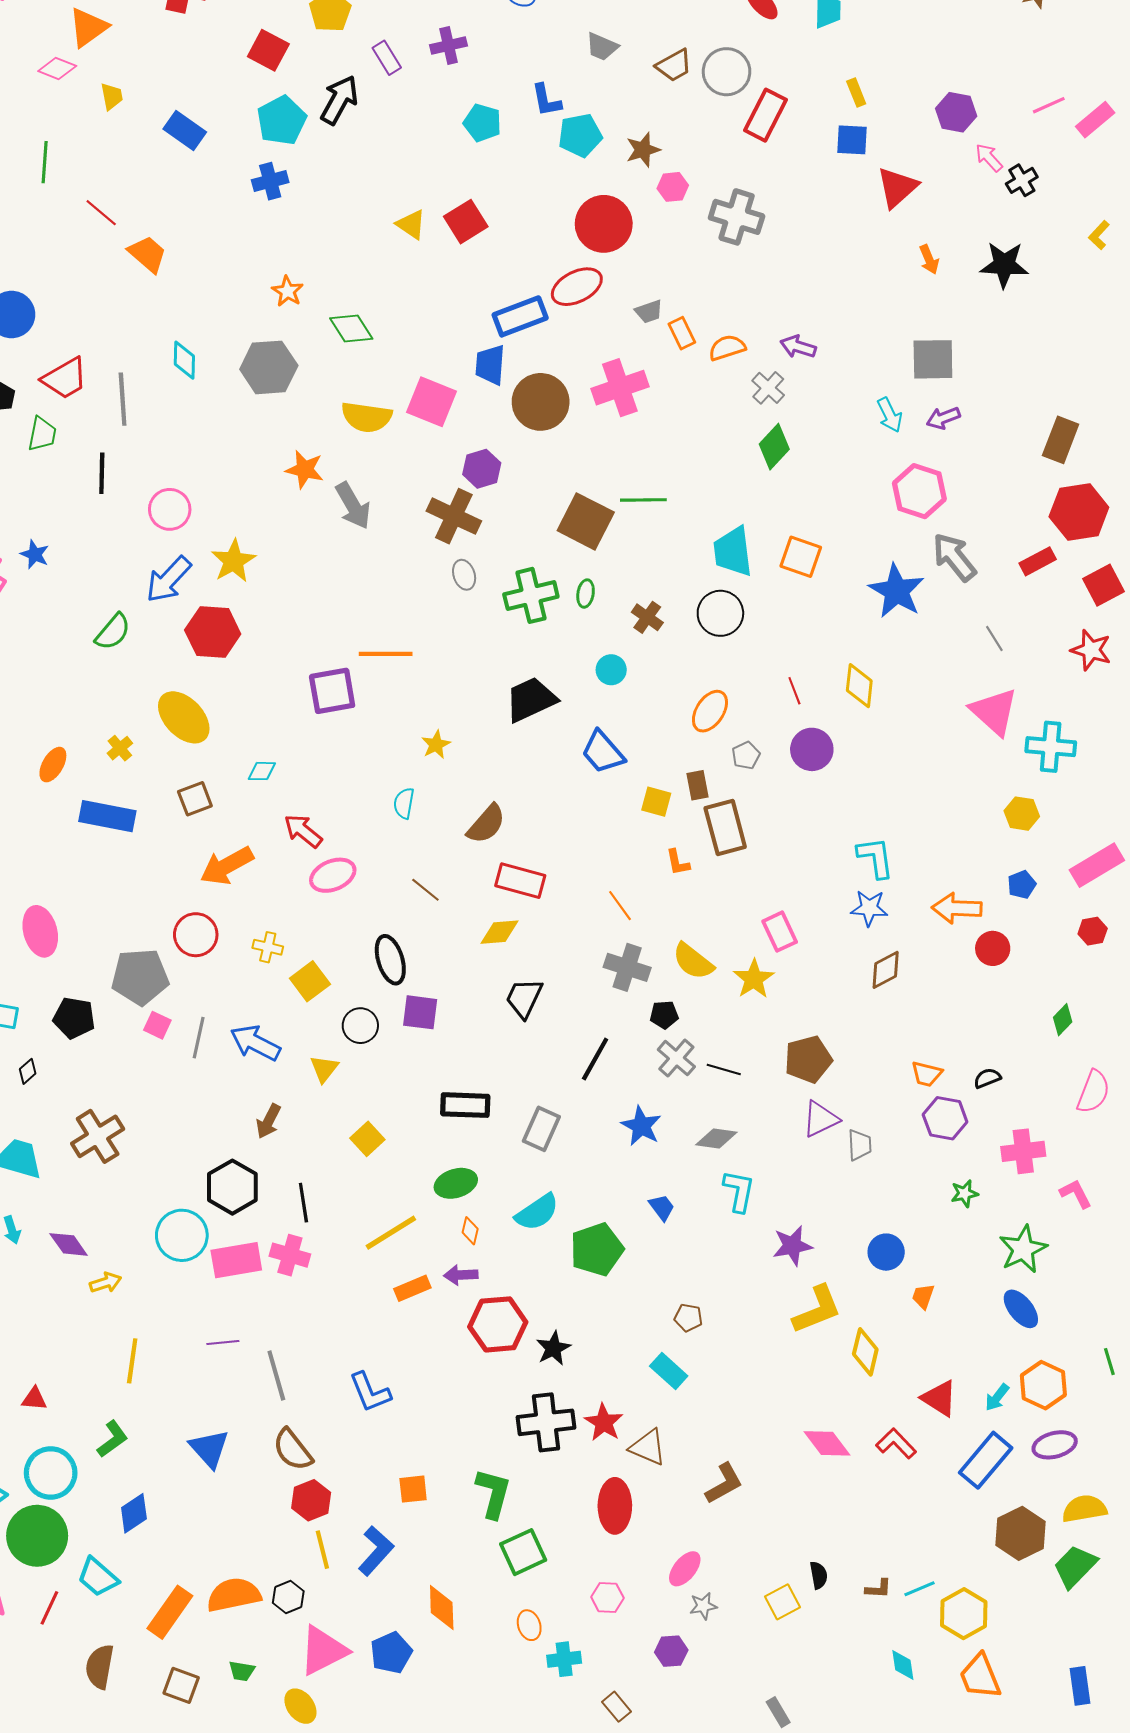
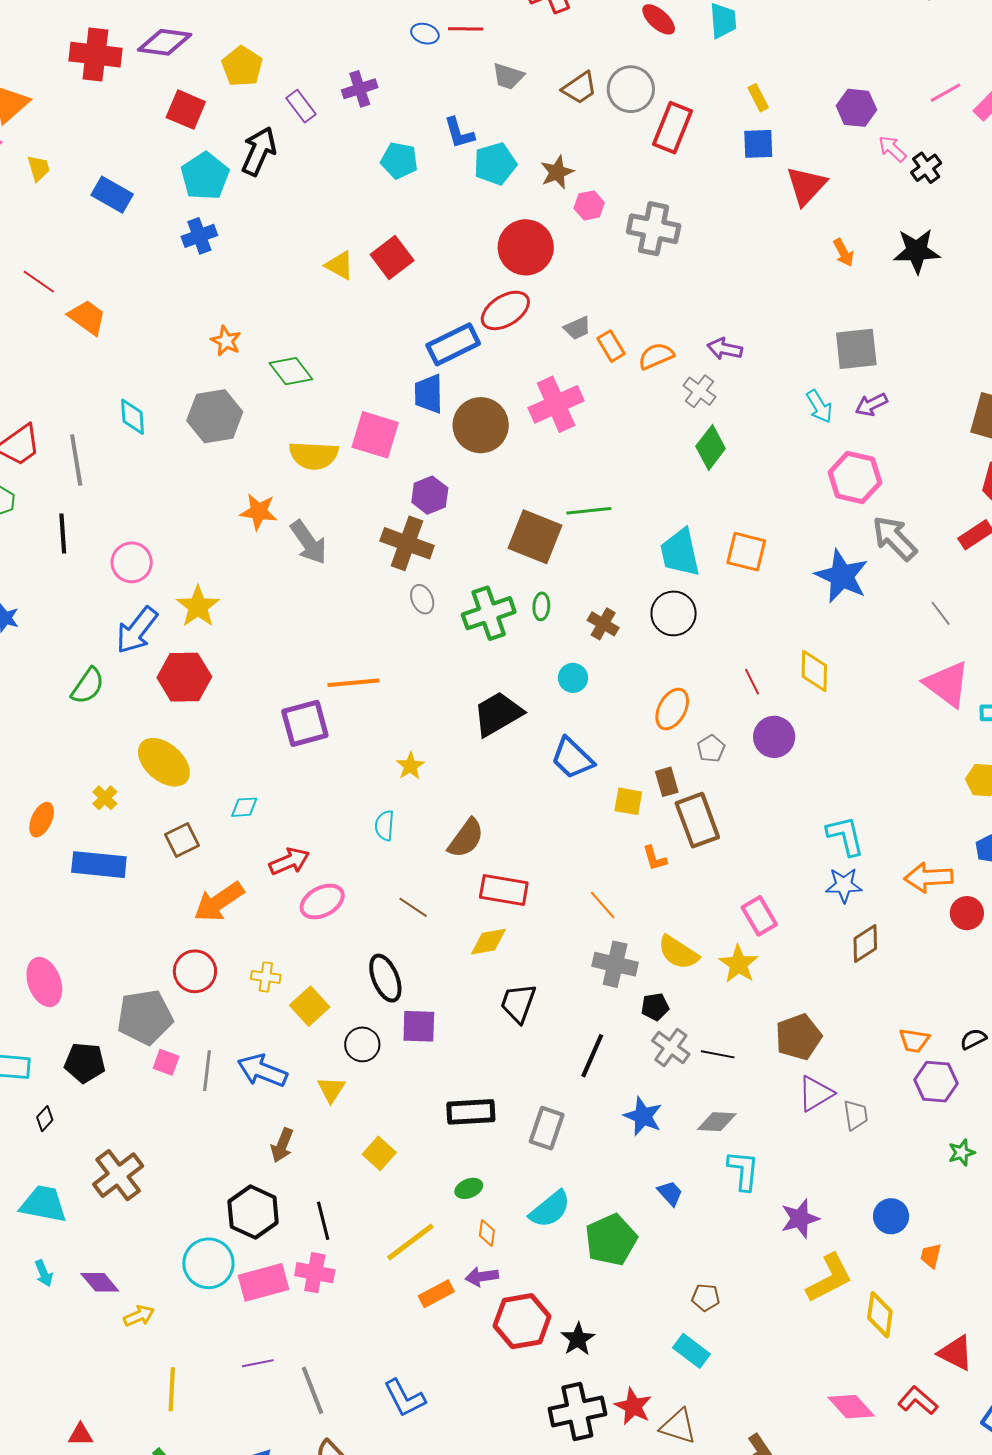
red arrow: (303, 831) -> (289, 861), turned 123
green ellipse: (456, 1183) -> (469, 1188), size x0.7

